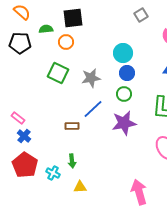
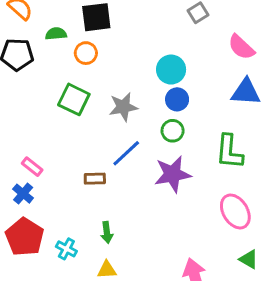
pink rectangle: (18, 118) -> (32, 167), moved
green arrow: (72, 161) -> (107, 232), moved

